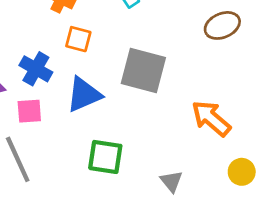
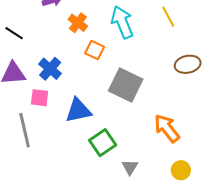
orange square: (78, 39) -> (95, 50), moved
blue triangle: (84, 94) -> (78, 110), moved
green square: (105, 157) -> (103, 143), moved, turned 36

